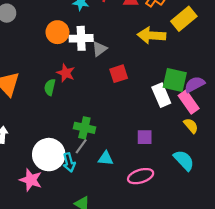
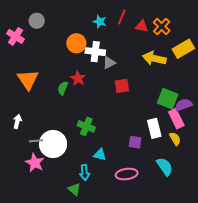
white rectangle: (161, 95) -> (154, 128), moved
gray line: (81, 146) -> (36, 141), moved, turned 40
cyan arrow: (69, 162) -> (85, 172), moved

